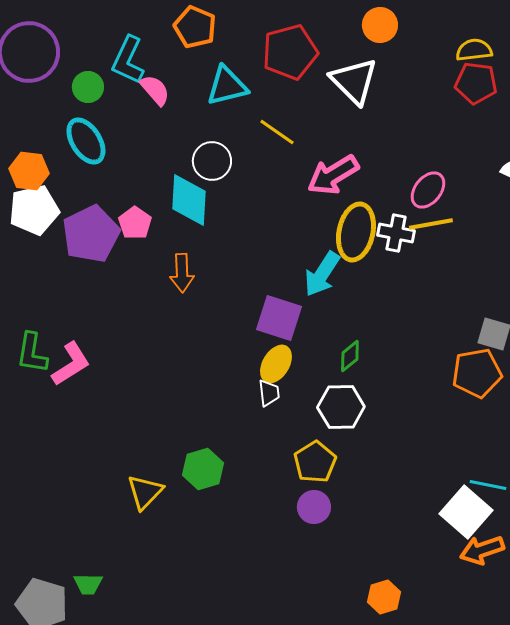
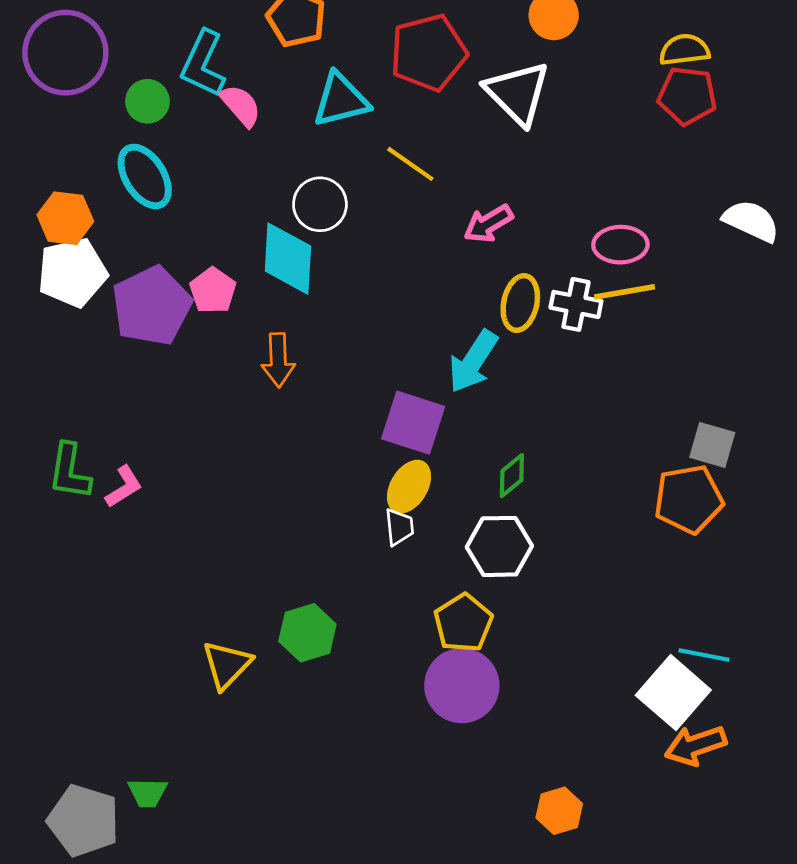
pink arrow: (333, 175) -> (488, 224), size x0.7
pink ellipse: (428, 190) -> (620, 245), turned 51
yellow ellipse: (356, 232) -> (520, 303), size x0.7
pink L-shape: (71, 364) -> (124, 487), size x0.7
purple circle: (314, 507) -> (462, 686), size x1.6

